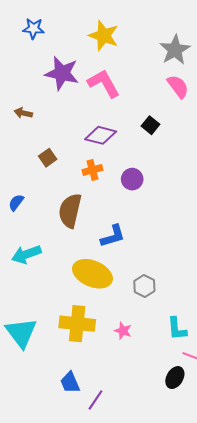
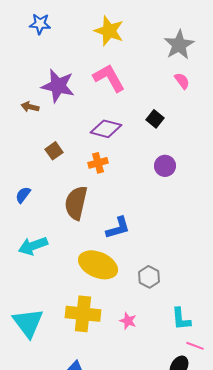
purple star: (62, 73) -> (58, 86), moved
pink semicircle: (178, 86) -> (182, 81), size x0.7
purple circle: (132, 179) -> (165, 166), moved

